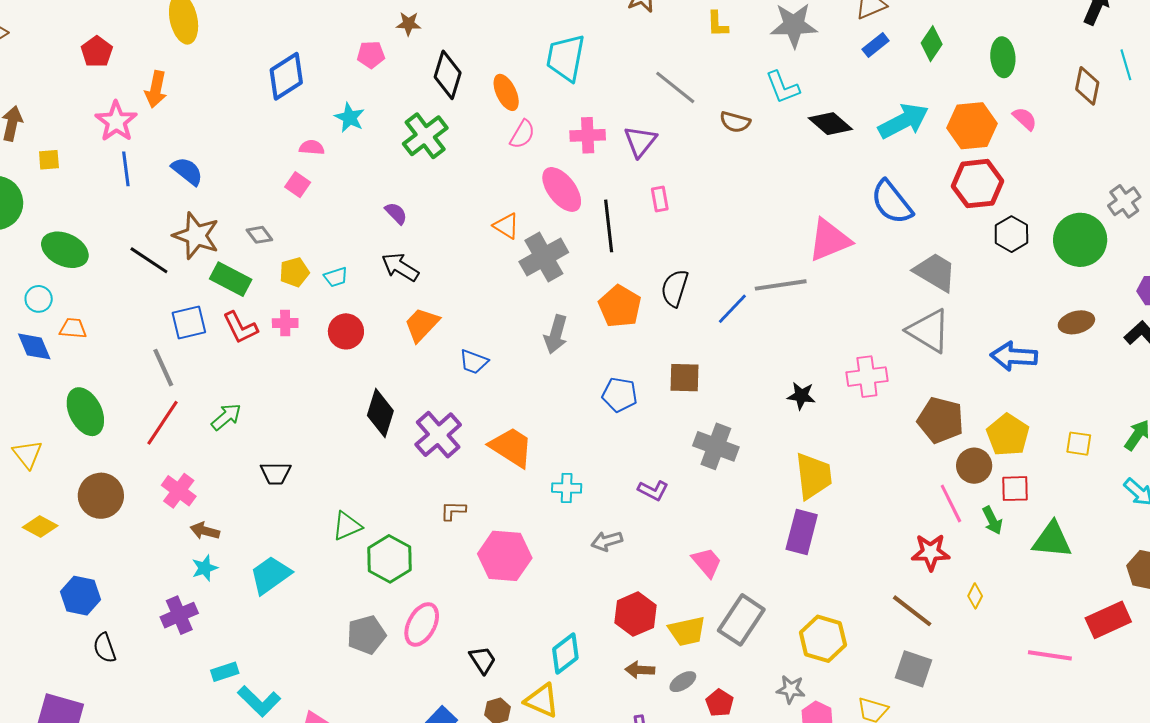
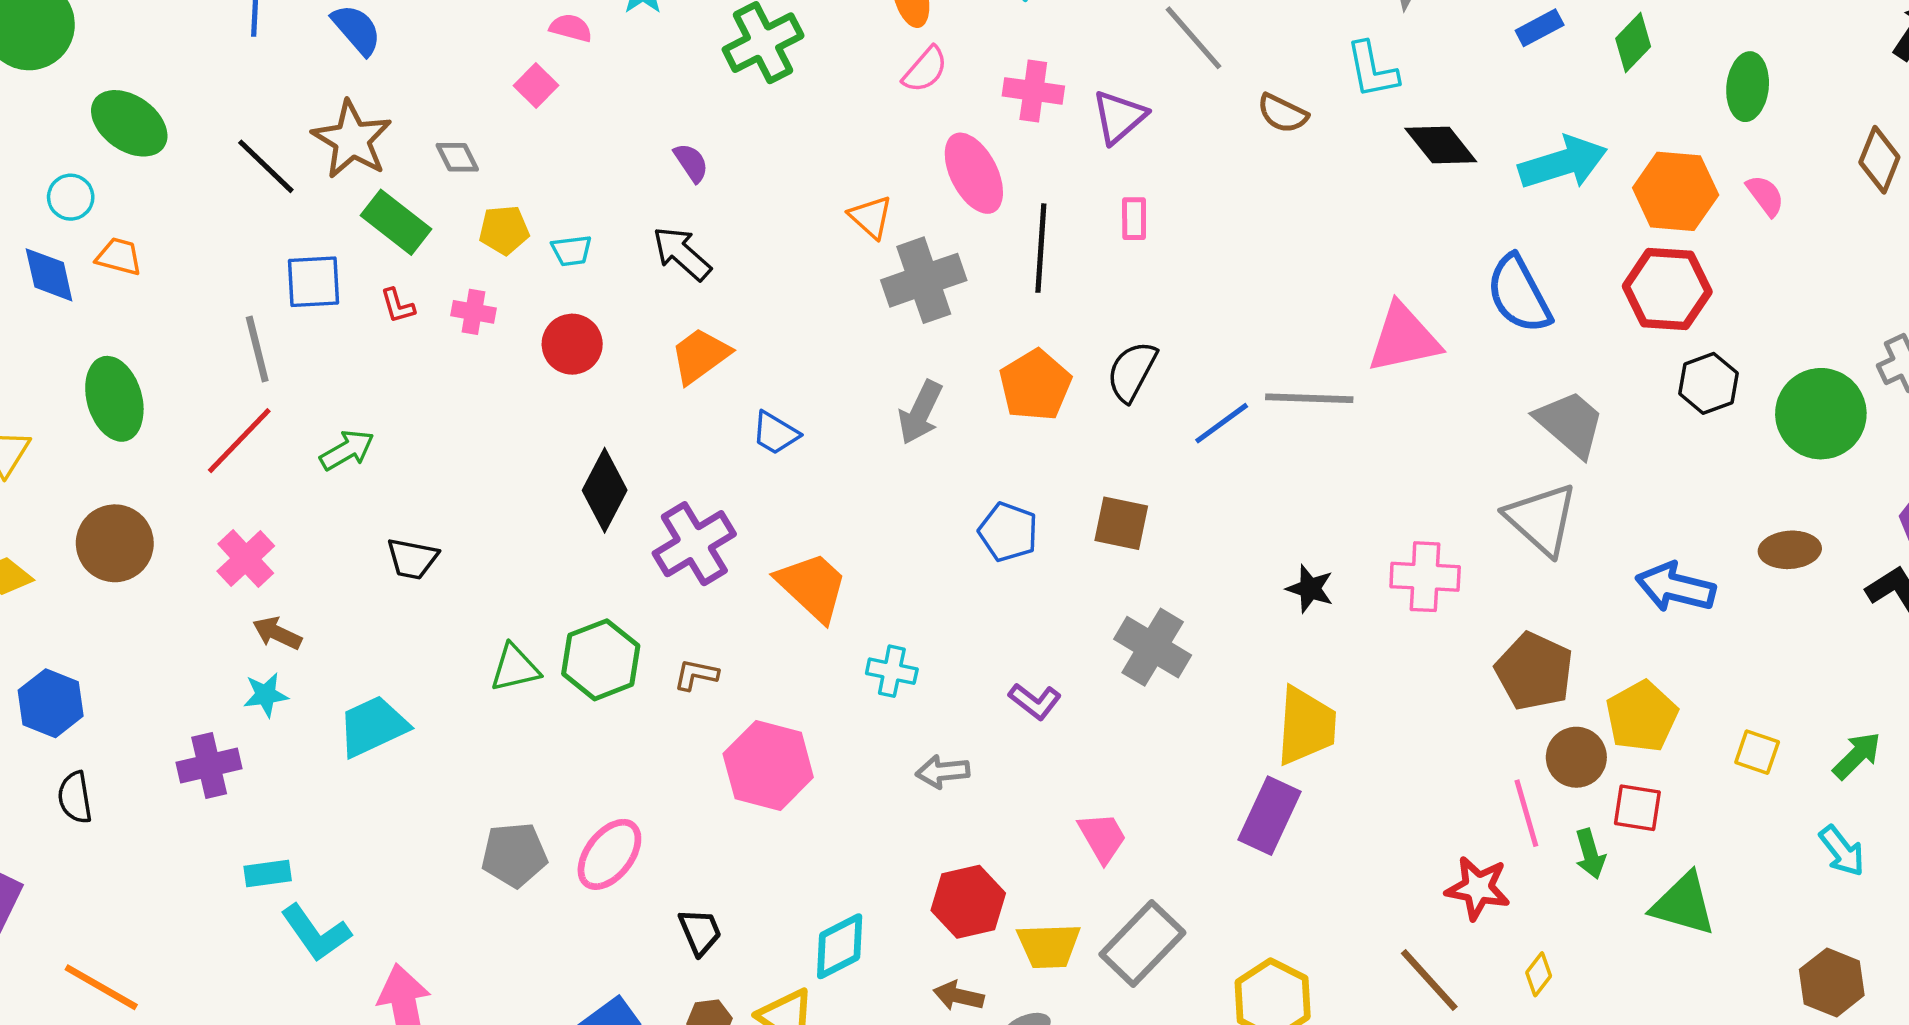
red L-shape: (240, 328) -> (398, 306), size x0.6
green hexagon: (390, 559) -> (601, 660), moved

